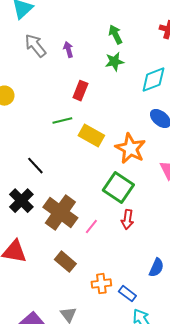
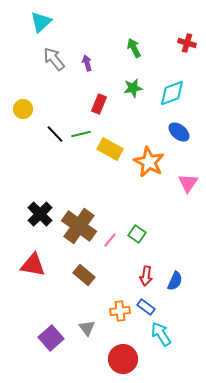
green star: (114, 62) -> (133, 88), moved
black line: (35, 166) -> (55, 134), moved
green square: (118, 188) -> (137, 234), moved, size x0.6
red arrow: (127, 220) -> (146, 276), moved
orange cross: (101, 284) -> (120, 311), moved

